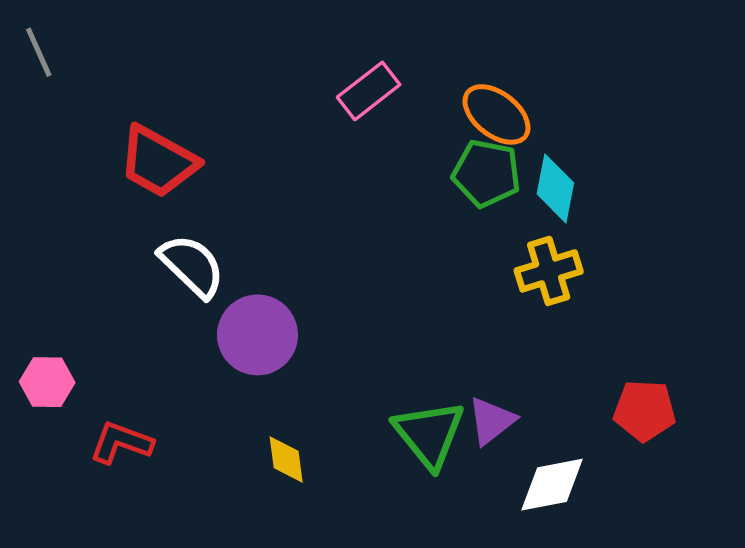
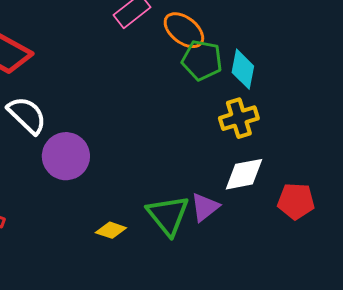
orange ellipse: (496, 114) -> (184, 30), moved
yellow diamond: (286, 459) -> (111, 230), moved, turned -64
white diamond: (552, 485) -> (244, 174), moved

